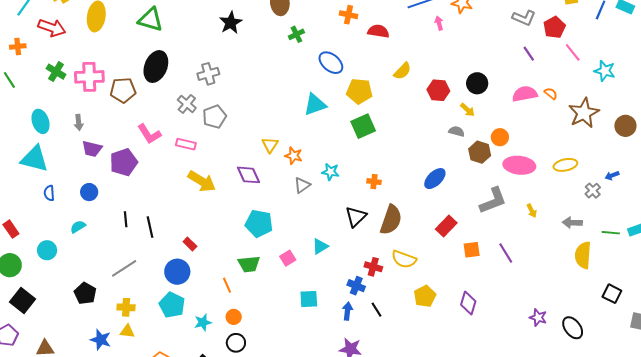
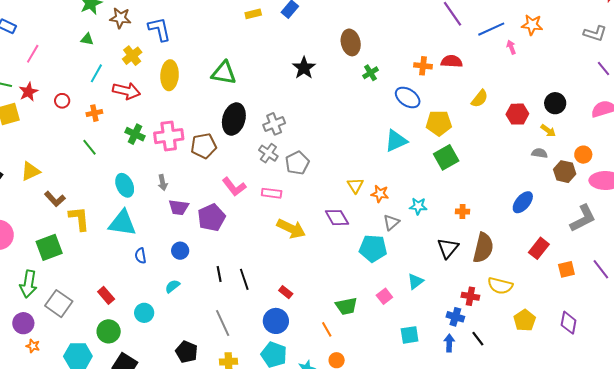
orange cross: (349, 15) -> (423, 66), moved
gray cross: (208, 74) -> (274, 124), moved
cyan pentagon: (259, 223) -> (373, 248), moved
gray line: (124, 268) -> (223, 323), turned -76

